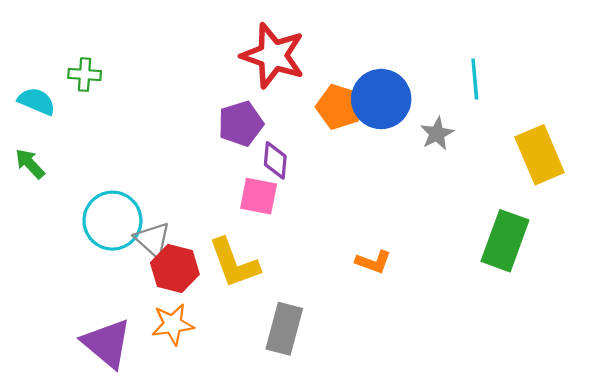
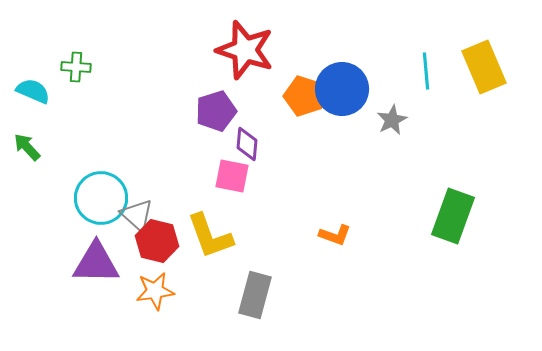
yellow rectangle: (540, 155) -> (484, 67), moved
purple triangle: (107, 343) -> (96, 263), moved, turned -39

